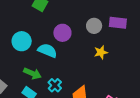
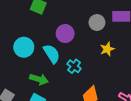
cyan semicircle: (47, 51) -> (52, 54), turned 42
cyan cross: (55, 85) -> (74, 66), moved

